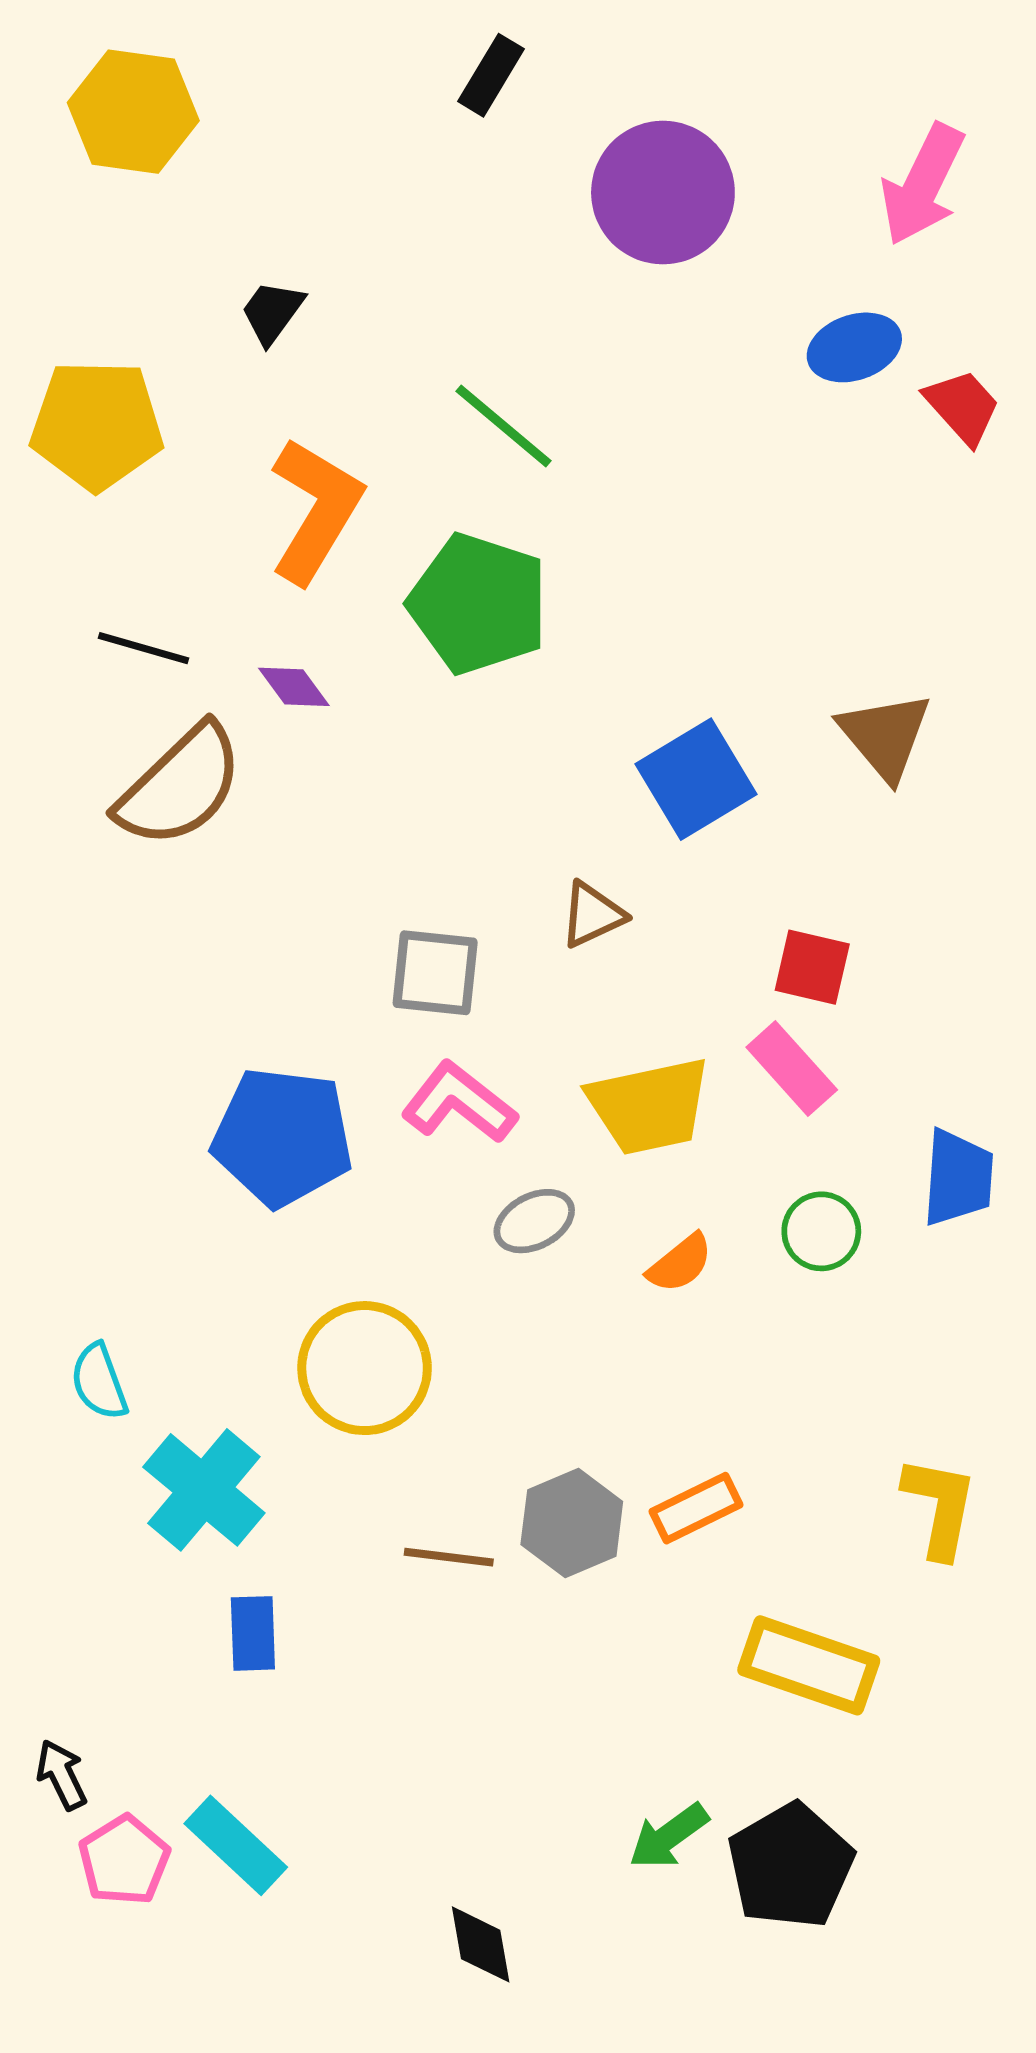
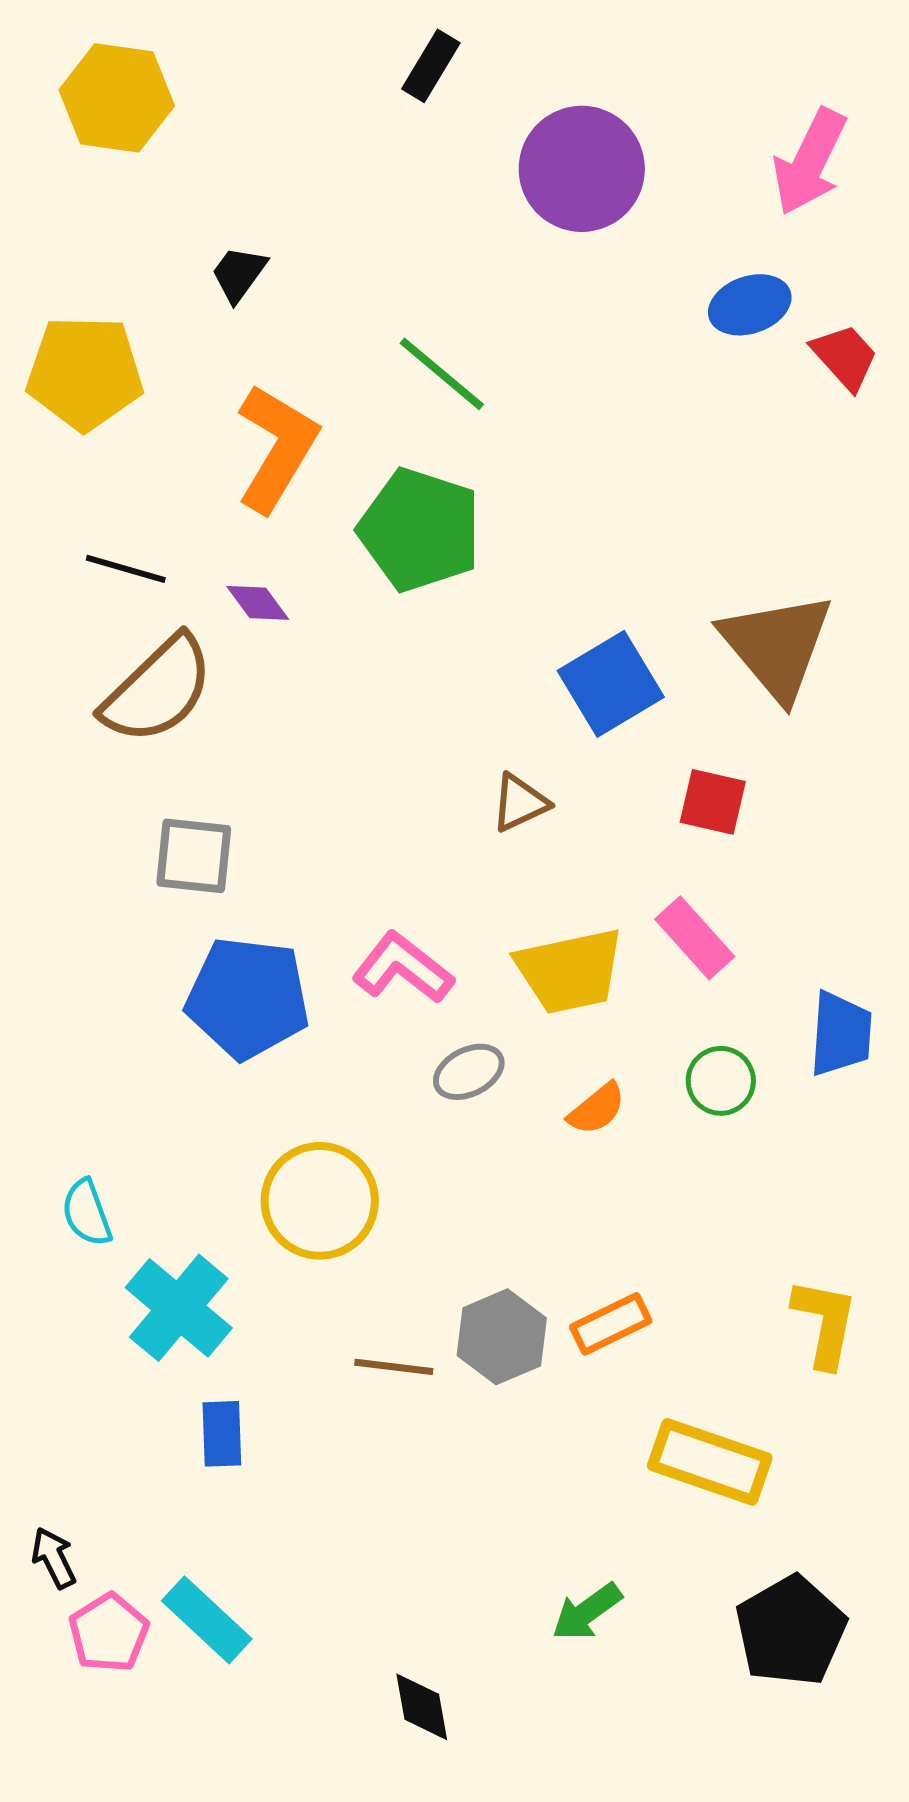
brown triangle: (885, 736) -> (777, 646), size x1.4
red square: (812, 967) -> (713, 802), moved
gray square: (435, 973) -> (194, 856), moved
black pentagon: (791, 1866) -> (791, 1631), moved

